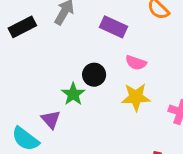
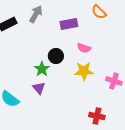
purple rectangle: (113, 27) -> (69, 24), turned -36
purple triangle: (51, 119) -> (39, 88), moved

